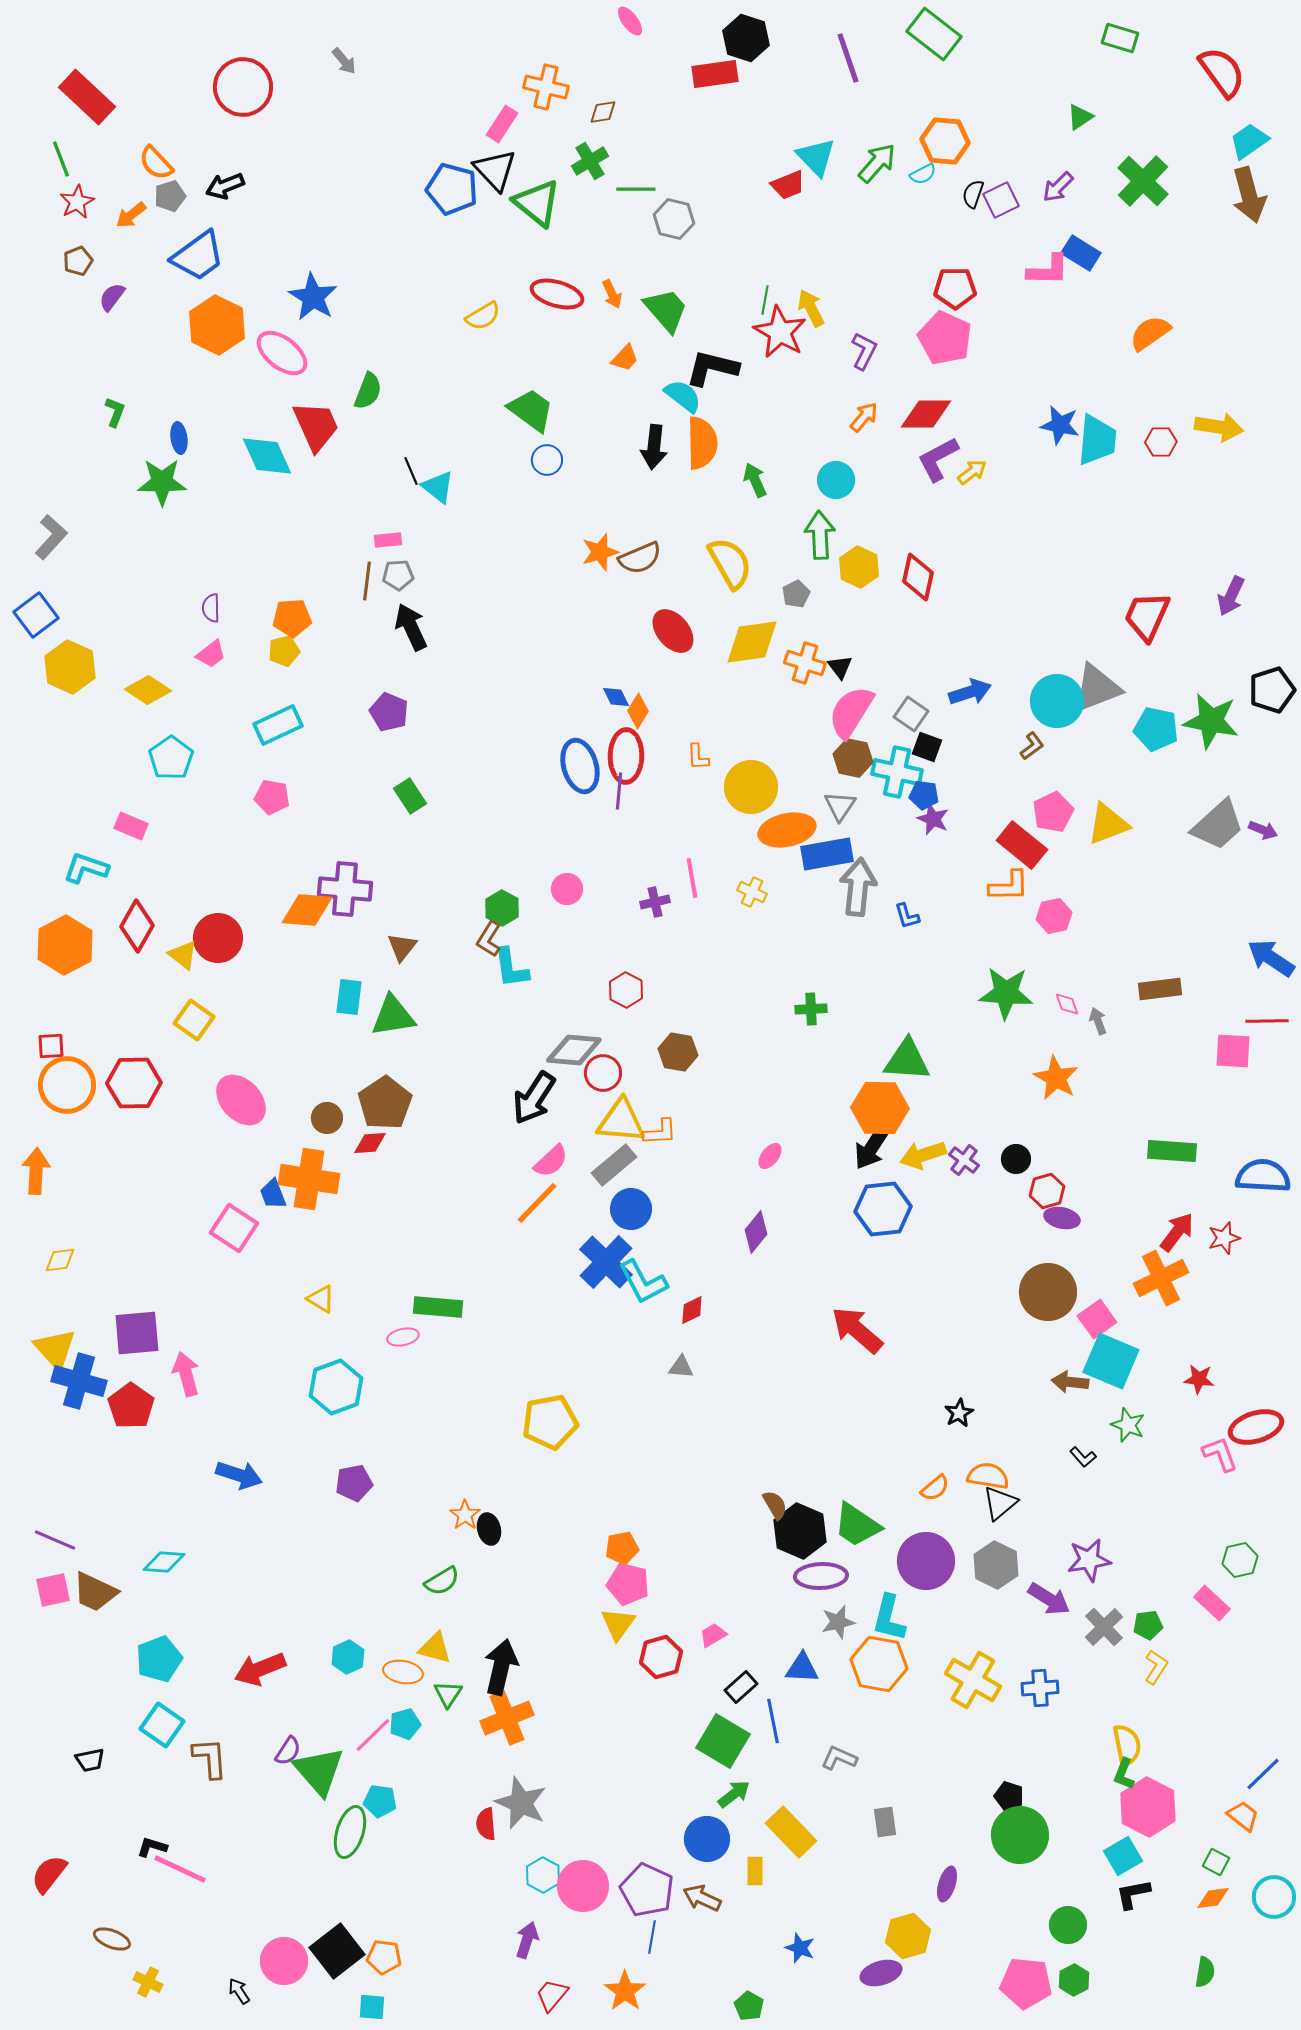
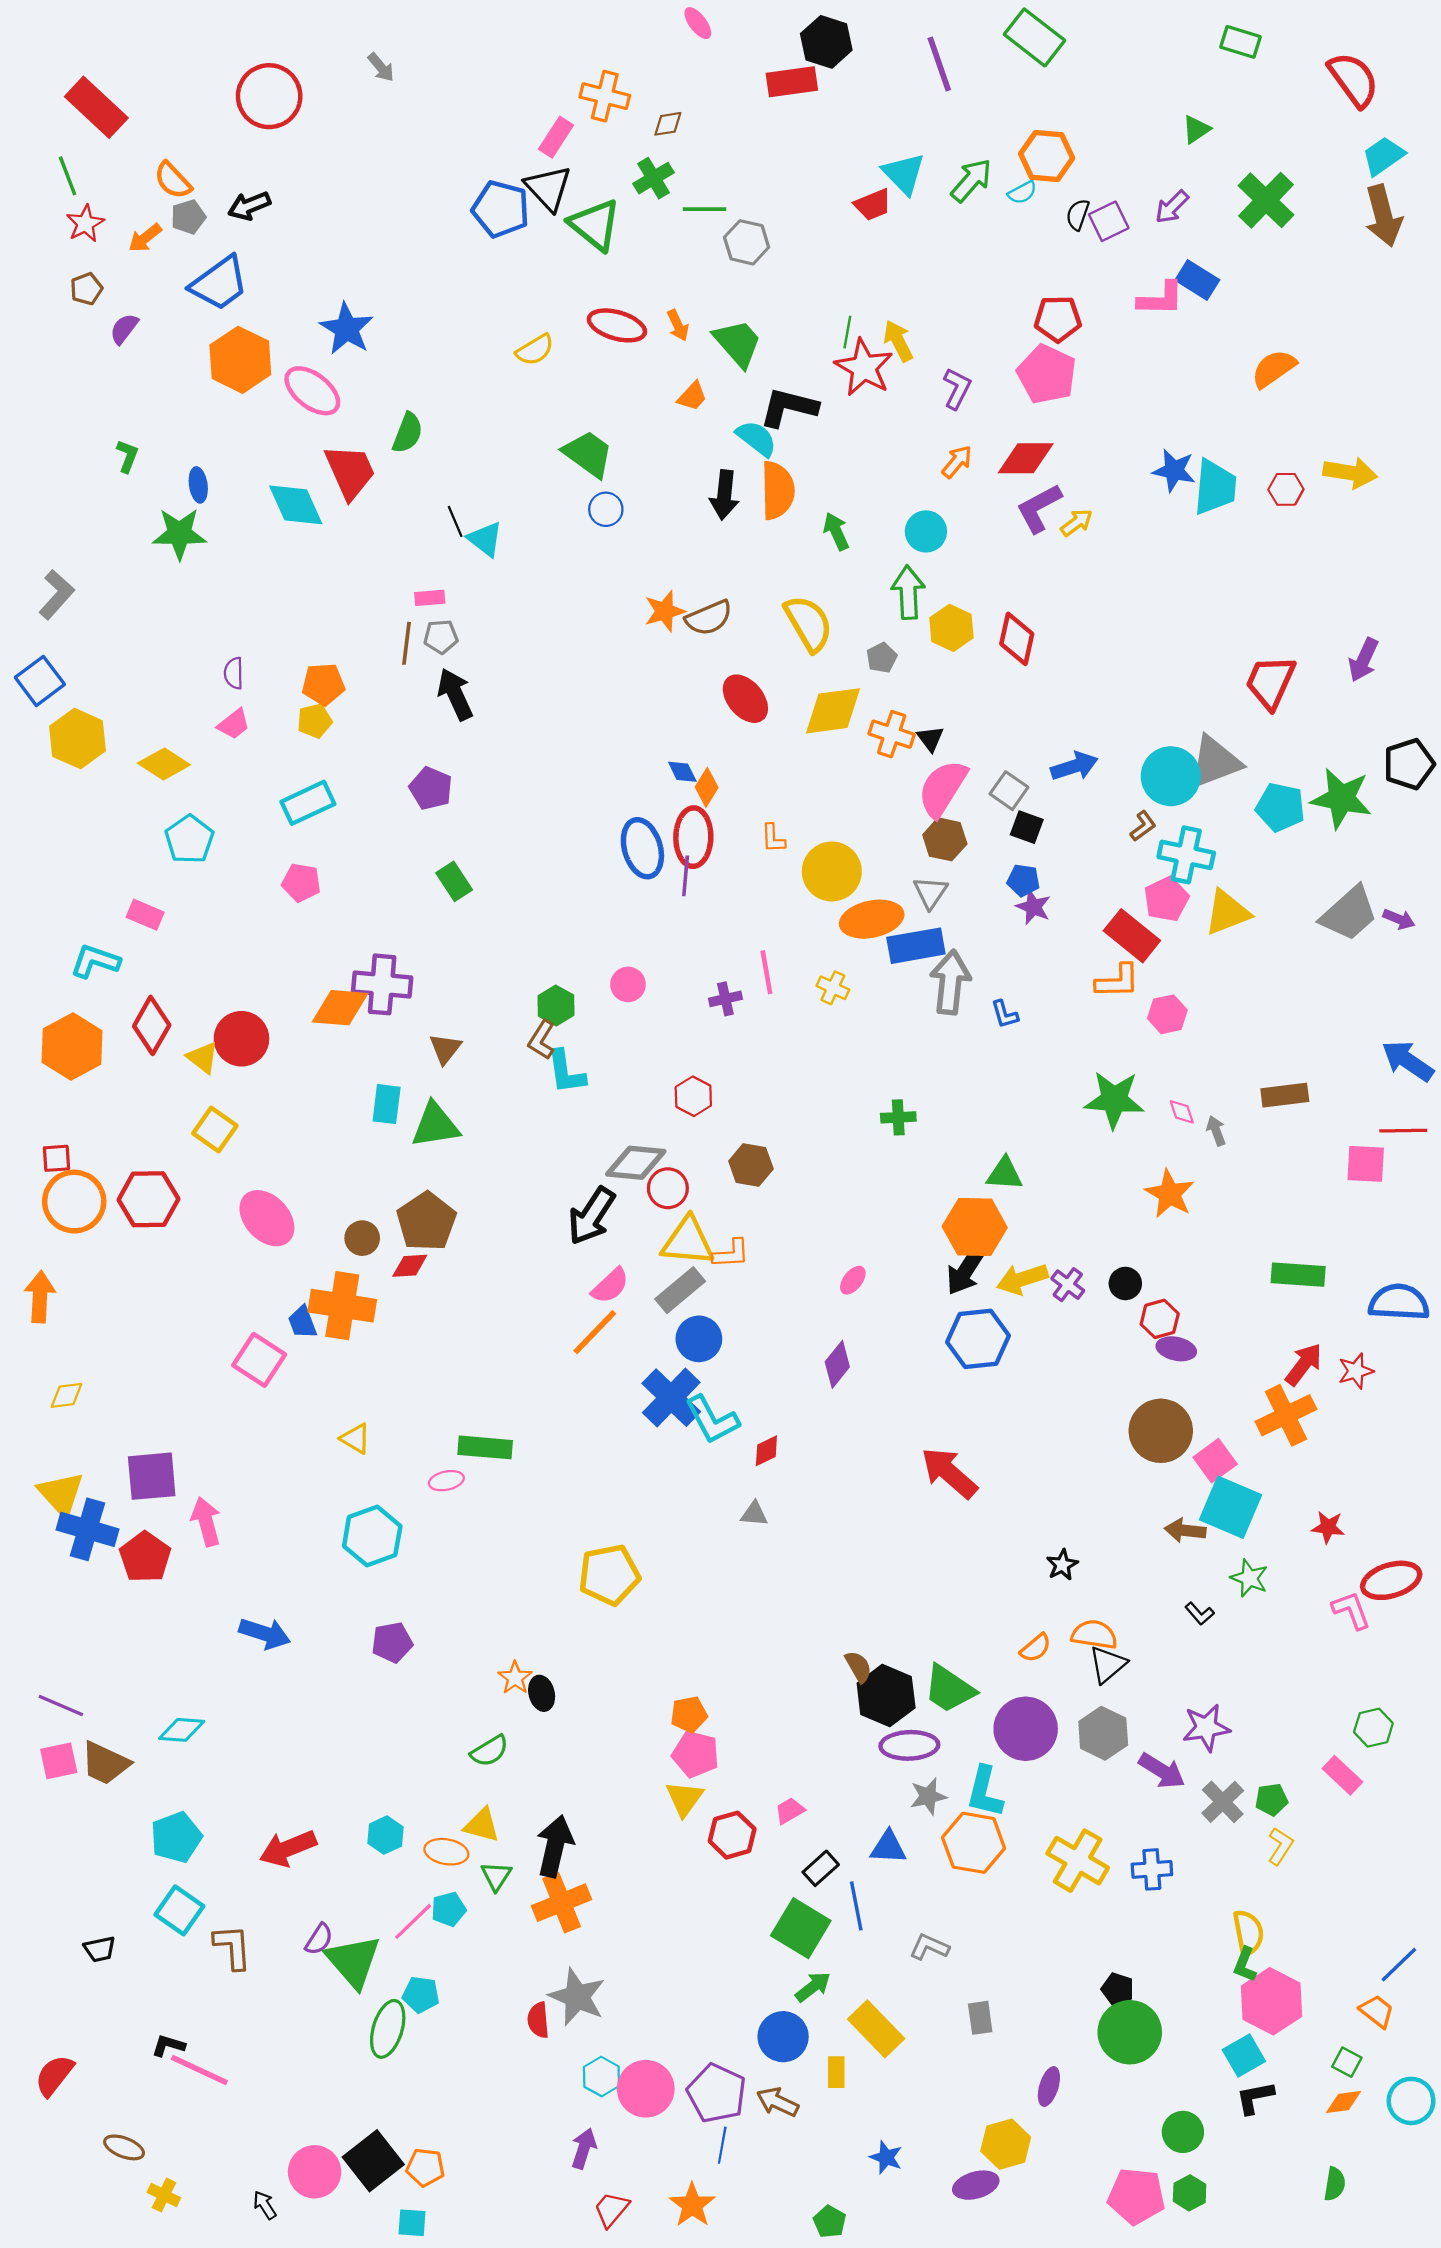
cyan cross: (897, 772) -> (1186, 855), moved
green triangle: (907, 1060) -> (1005, 1174), size x0.7

